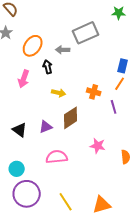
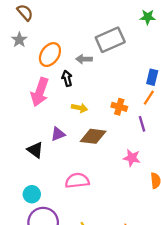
pink arrow: (24, 79) -> (40, 92), size x1.4
brown diamond: (71, 118) -> (93, 136), turned 40
purple triangle: (46, 127) -> (58, 134), moved
pink star: (98, 146) -> (132, 158), moved

